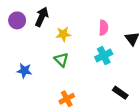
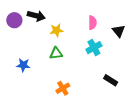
black arrow: (42, 17) -> (36, 16), turned 84
green triangle: (61, 60) -> (56, 53), turned -48

